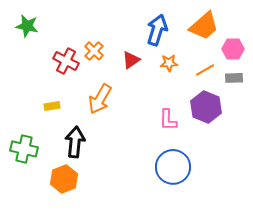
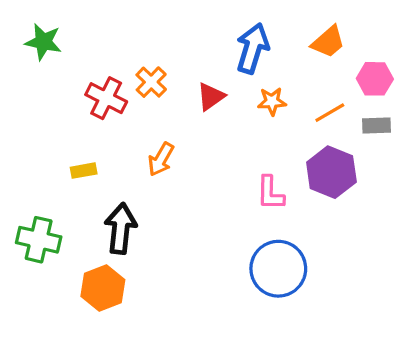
orange trapezoid: (204, 26) -> (328, 42), size x0.7
orange arrow: (100, 99) -> (161, 159), size x0.7

